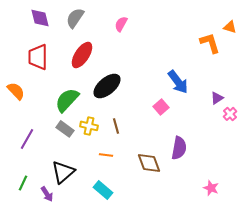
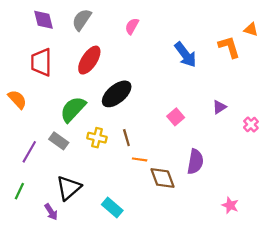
blue arrow: (178, 82) -> (185, 55), moved
purple triangle: (217, 98) -> (219, 107), moved
gray rectangle: (65, 129) -> (59, 141), moved
orange line: (106, 155) -> (140, 159), moved
green line: (23, 183) -> (19, 191), moved

